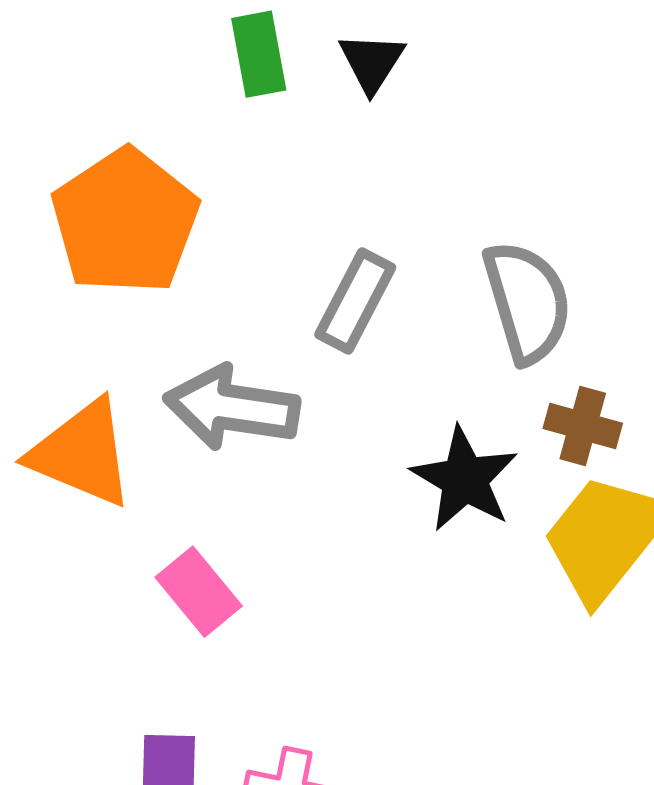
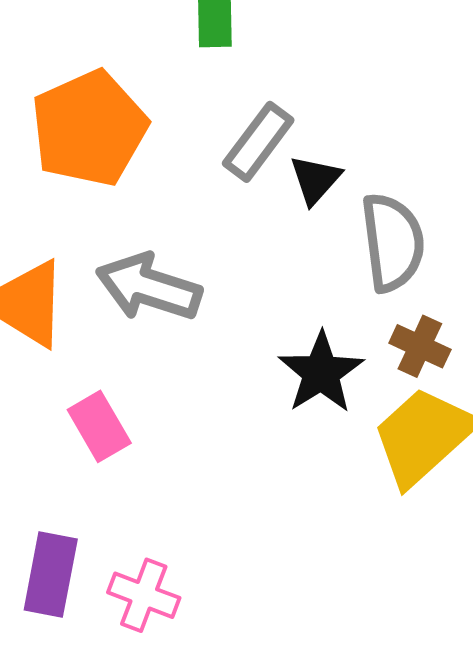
black triangle: (372, 62) -> (315, 180), moved
gray rectangle: (355, 301) -> (258, 142), moved

